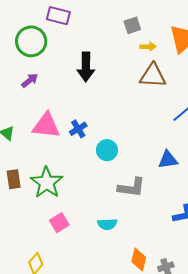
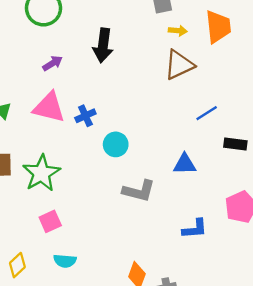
brown triangle: (153, 76) -> (179, 65), turned -36
purple arrow: (30, 80) -> (53, 63), moved
cyan semicircle: (107, 224) -> (65, 261), moved

